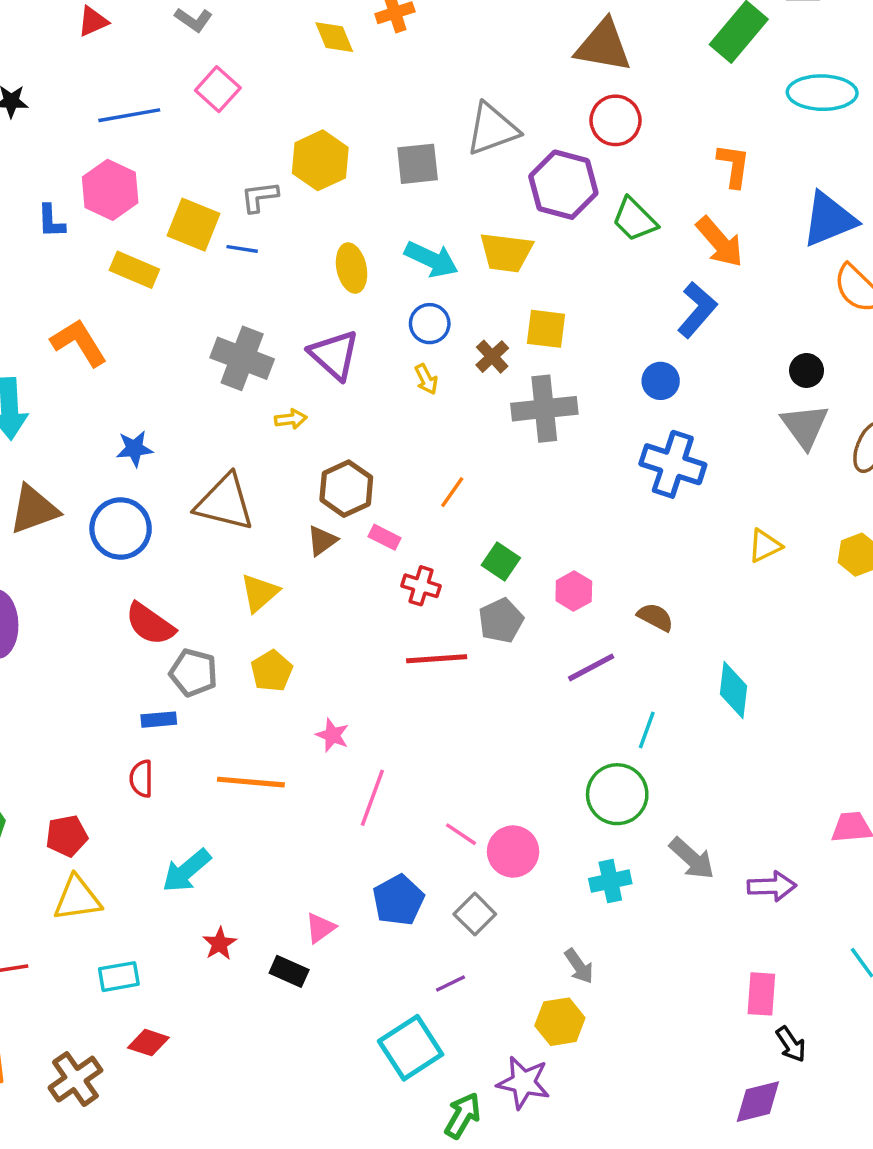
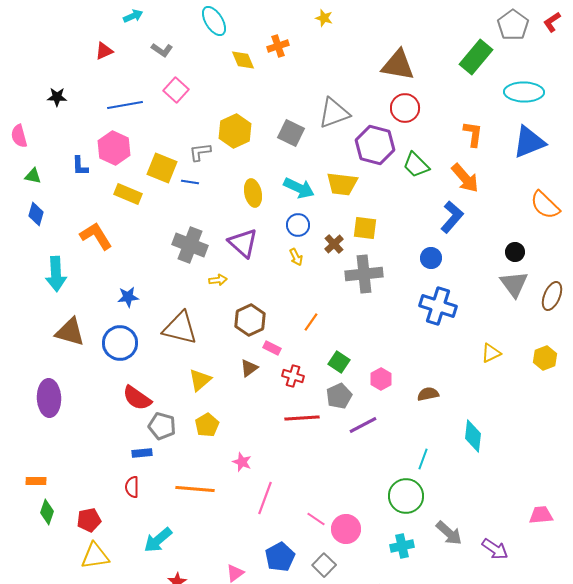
gray square: (418, 164) -> (291, 133), turned 32
blue triangle: (829, 219) -> (529, 142), moved
brown triangle: (34, 509) -> (70, 332), turned 36
brown triangle: (322, 541) -> (249, 368), moved
brown semicircle: (655, 617) -> (428, 394), turned -40
purple line: (591, 667) -> (363, 425), moved
purple arrow: (772, 886) -> (495, 549), turned 36

